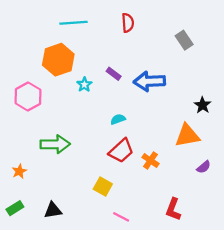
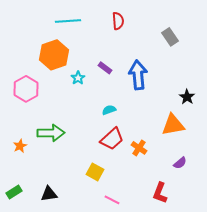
blue arrow: (149, 81) -> (138, 75), turned 88
purple semicircle: (204, 167) -> (180, 163), moved
orange star: (19, 171) -> (20, 146), moved

